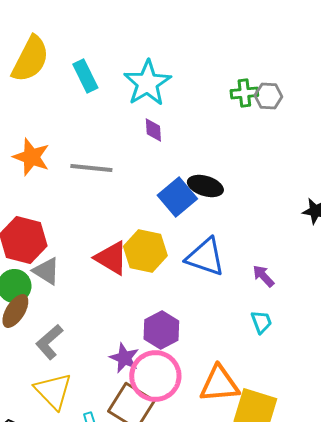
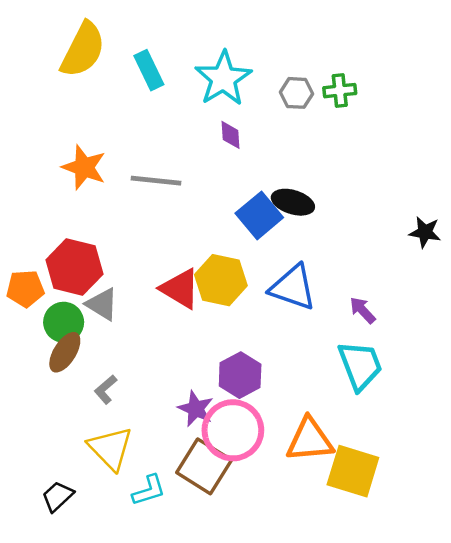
gray hexagon: (268, 96) -> (297, 93), moved
cyan trapezoid: (261, 322) -> (360, 365), size x1.8
gray L-shape: (49, 342) -> (106, 389), size x0.7

